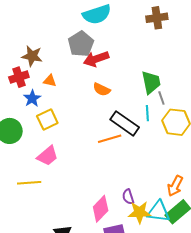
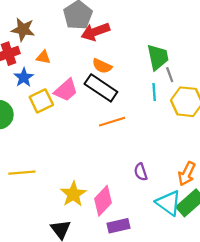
black rectangle: (125, 123) -> (101, 88), moved
pink trapezoid: (47, 156) -> (66, 90), moved
purple semicircle: (128, 197) -> (141, 172), moved
yellow star: (139, 212) -> (73, 194), moved, turned -30
cyan triangle: (159, 212) -> (169, 203), turned 30

